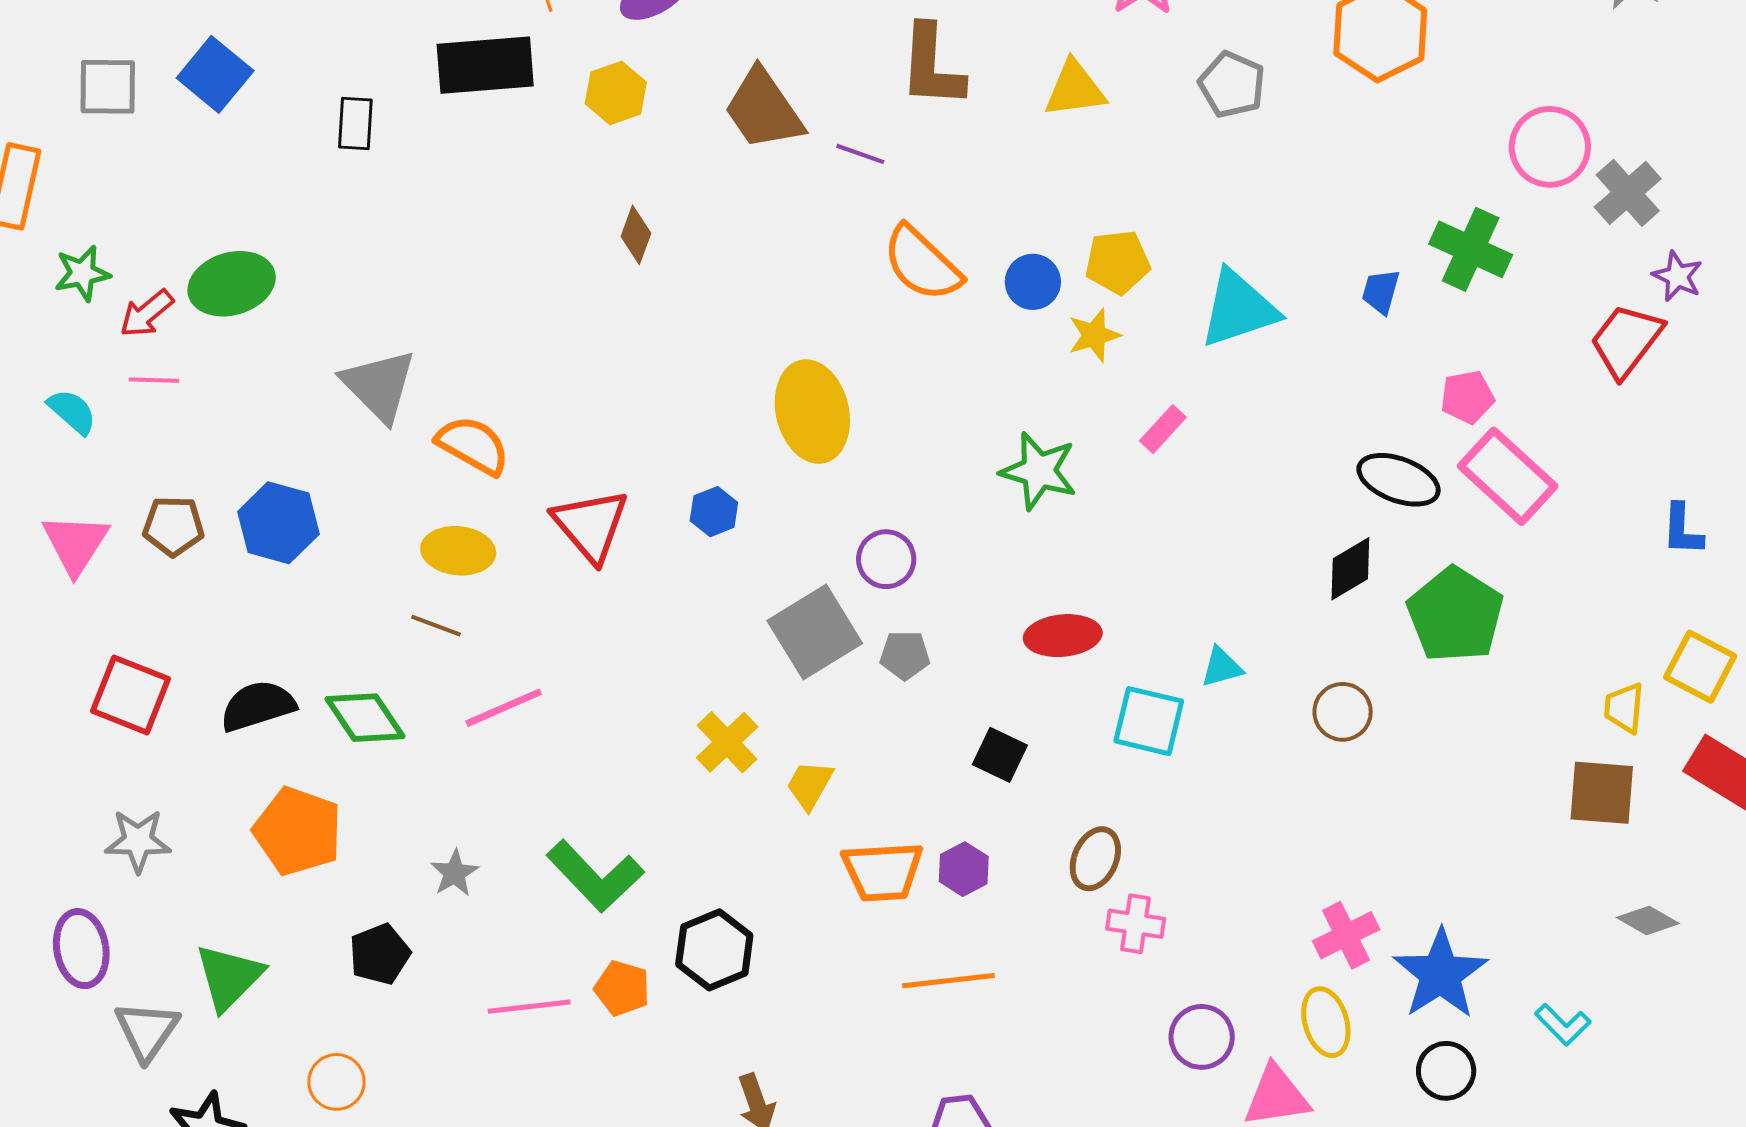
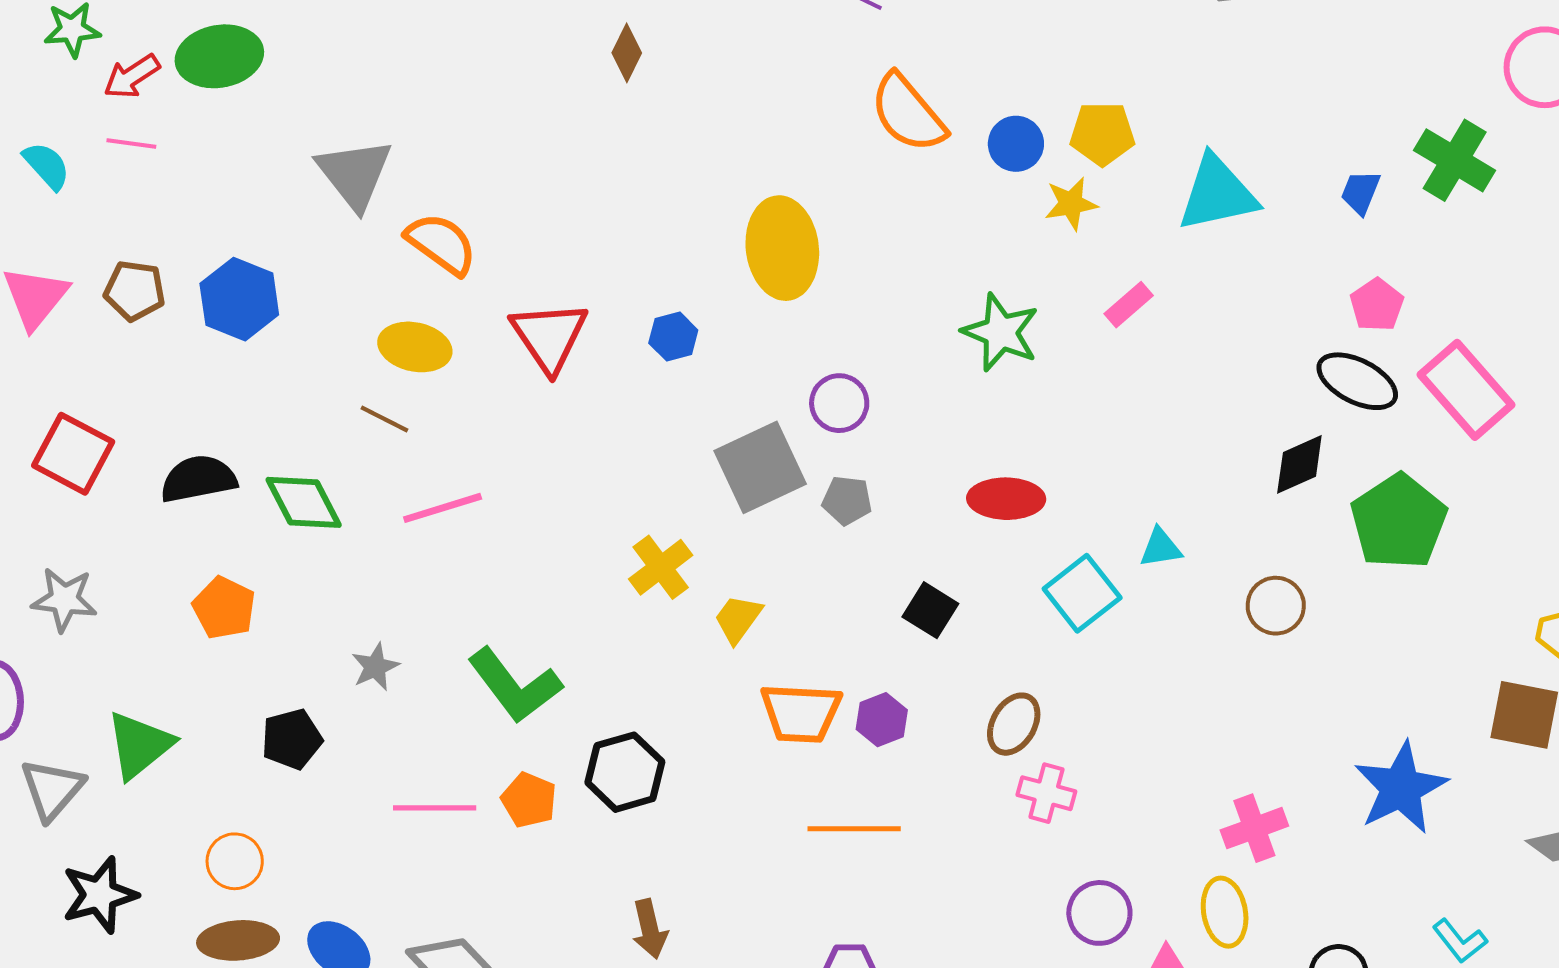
pink pentagon: (1467, 397) -> (1377, 305), moved, turned -30
cyan square: (1149, 721) -> (1082, 593), turned 32
orange pentagon: (298, 831) -> (224, 608), size x0.7
blue star: (1440, 974) -> (1401, 788), moved

